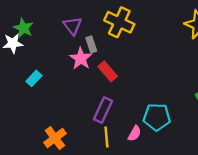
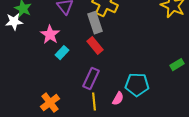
gray rectangle: (91, 44) -> (95, 23), moved, size x1.5
pink star: (81, 59) -> (50, 35), moved
cyan rectangle: (34, 78) -> (62, 53), moved

